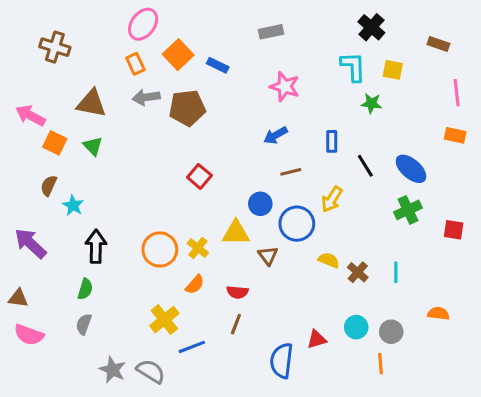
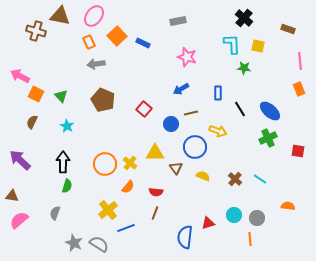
brown triangle: (91, 103) -> (60, 16), moved
brown pentagon: (187, 108) -> (103, 100), moved, turned 30
orange rectangle: (455, 135) -> (299, 89), turned 56
red square: (199, 176) -> (144, 109), moved
yellow arrow: (332, 199) -> (218, 131), turned -102
blue circle: (260, 204) -> (171, 124), moved
cyan star: (73, 205) -> (67, 126), moved
yellow semicircle: (329, 260) -> (203, 176), moved
cyan line: (396, 272) -> (260, 179), turned -56
green semicircle: (85, 289) -> (67, 186), moved
pink semicircle: (29, 335) -> (19, 220), turned 120

